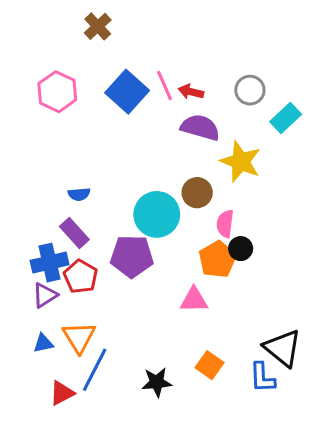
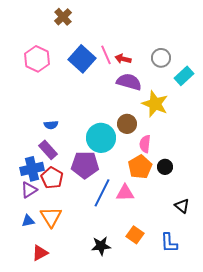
black circle: (241, 249) -> (165, 167), moved
black triangle: (283, 348) -> (182, 206), moved, size x0.6
blue line: (95, 370) -> (102, 193), moved

